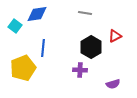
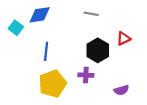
yellow pentagon: (23, 68) -> (53, 84), moved

